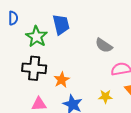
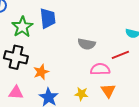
gray semicircle: (104, 45) -> (87, 44), turned -30

